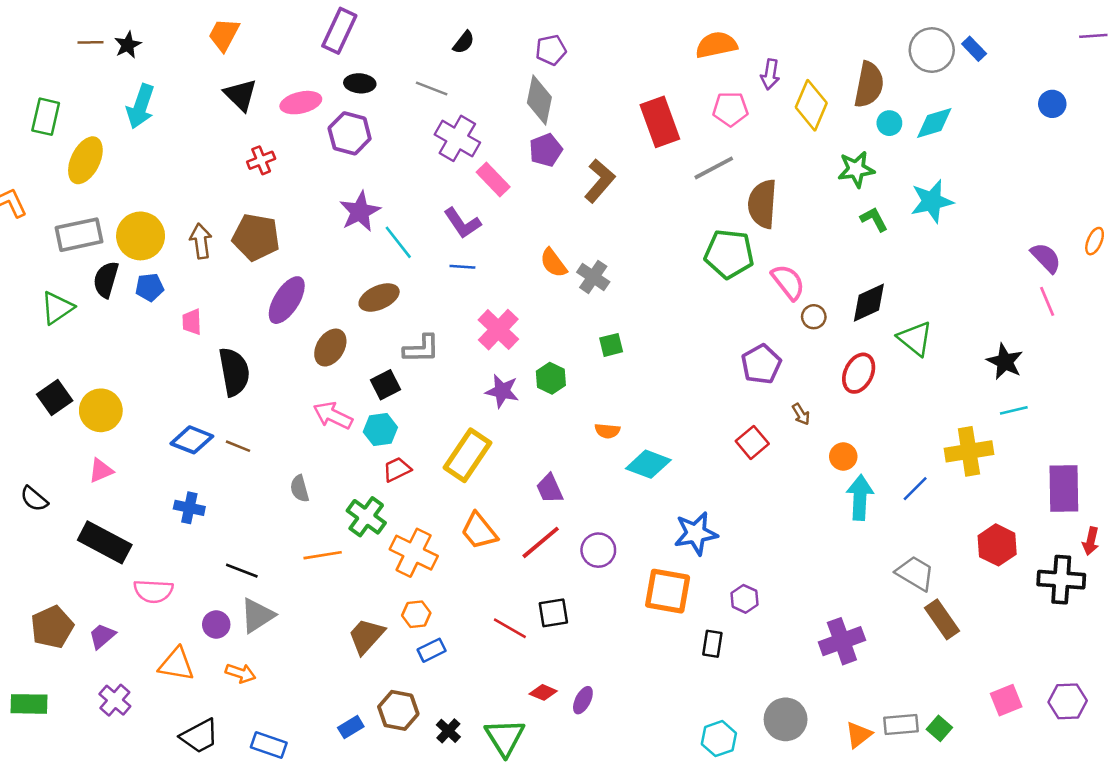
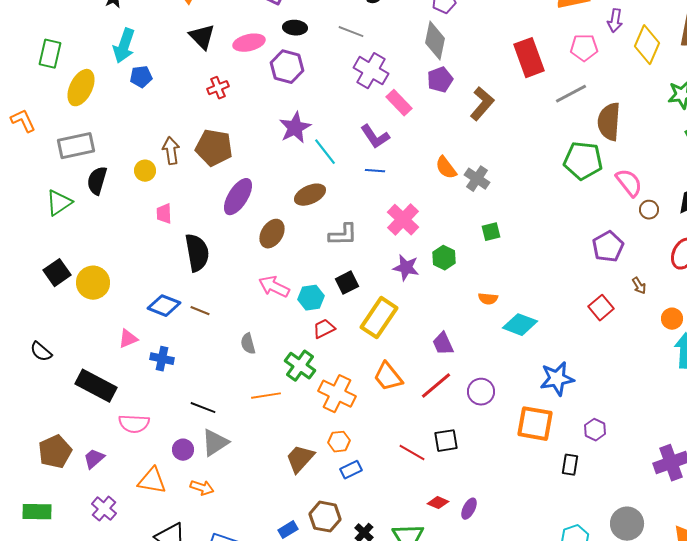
yellow circle: (141, 236) -> (145, 171), moved, size x0.6
blue pentagon: (150, 287) -> (141, 77), moved
black square: (385, 385) -> (347, 283), moved
pink triangle: (101, 471) -> (128, 339), moved

